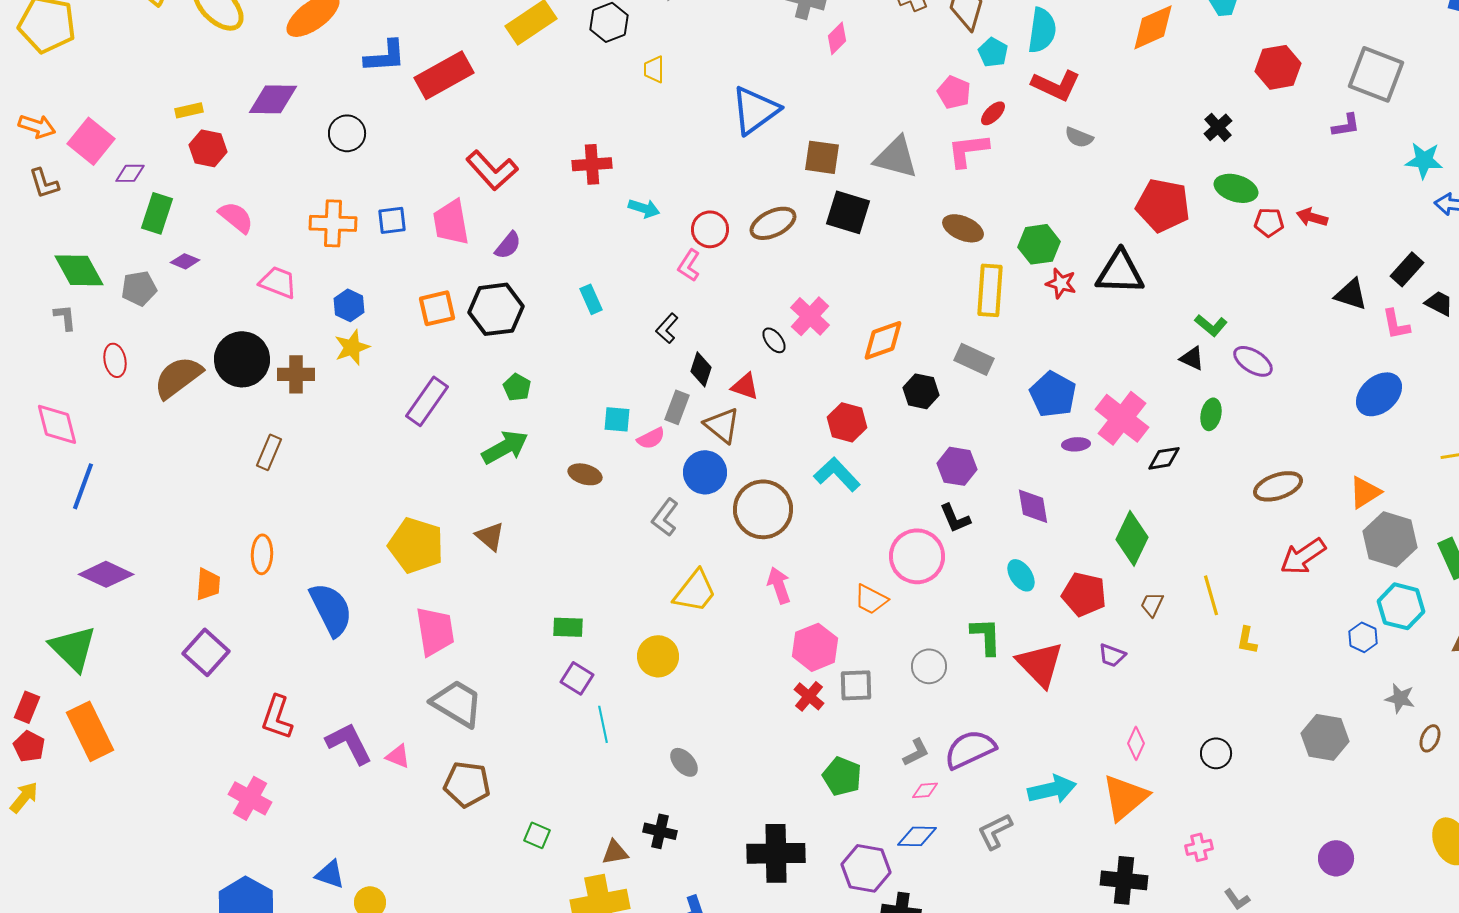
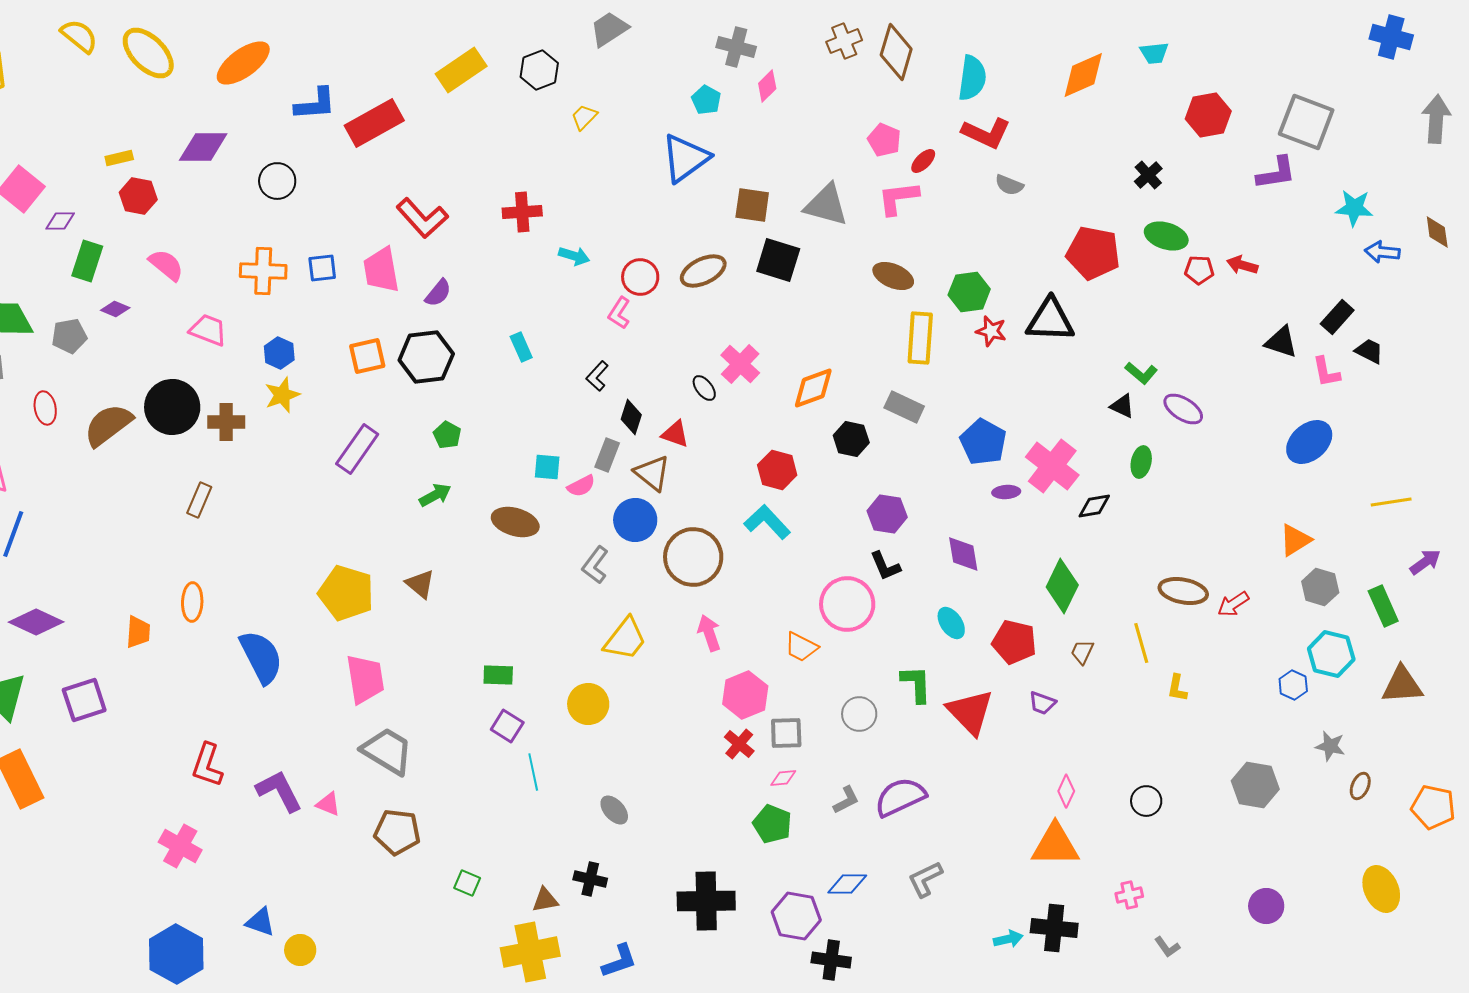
cyan pentagon: (993, 52) -> (706, 100), moved
yellow trapezoid: (654, 69) -> (584, 117), turned 44
purple L-shape: (1346, 125) -> (1276, 173), size x1.4
green arrow: (505, 447) -> (435, 495), size x0.7
brown ellipse: (585, 474) -> (515, 522), size x1.4
brown ellipse: (1278, 486) -> (1183, 591), moved, turned 30
gray hexagon: (1390, 539) -> (1320, 587), size x0.7
red arrow: (1303, 556) -> (1233, 604), size x0.7
purple square: (206, 652) -> (84, 700), moved, turned 30
cyan arrow: (1052, 789) -> (1008, 939), moved, size x0.6
pink diamond: (925, 790) -> (783, 778), moved
orange triangle: (1125, 797) -> (1055, 845), turned 40

